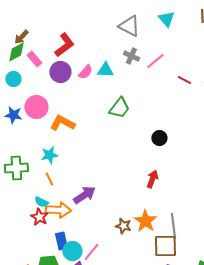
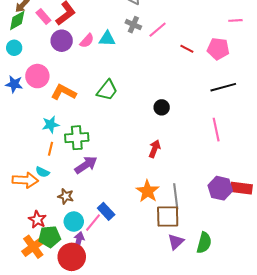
pink rectangle: (34, 59) -> (43, 16), moved
green trapezoid: (119, 108) -> (107, 90), moved
green cross: (16, 168) -> (77, 138), moved
orange line: (49, 179) -> (51, 149), turned 40
orange arrow: (58, 210) -> (25, 180), moved
red star: (39, 217) -> (37, 219), moved
brown star: (123, 226) -> (66, 196), moved
blue rectangle: (61, 241) -> (106, 211), moved, turned -30

